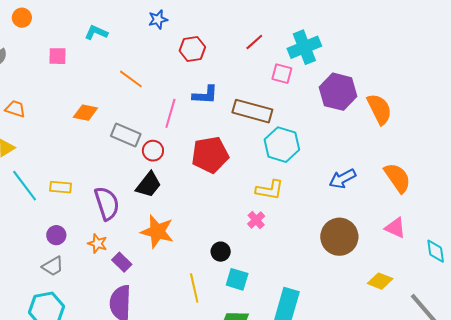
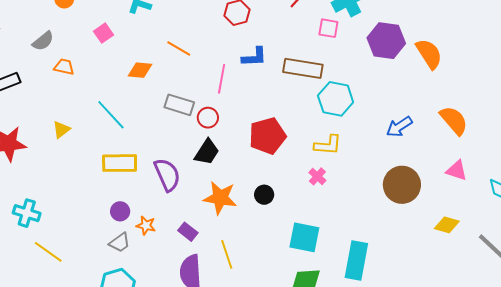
pink square: (57, 56) -> (104, 33), turned -30
orange trapezoid: (15, 109) -> (64, 67), moved
orange diamond: (85, 113) -> (140, 70), moved
red pentagon: (210, 155) -> (267, 136), moved
cyan line: (25, 186) -> (111, 115), moved
yellow rectangle: (61, 187) -> (120, 163), size x1.6
orange star: (97, 244) -> (146, 225), moved
black circle: (221, 252) -> (264, 195), moved
cyan square: (237, 279) -> (304, 237), size x1.4
yellow line: (194, 288) -> (227, 254), moved

